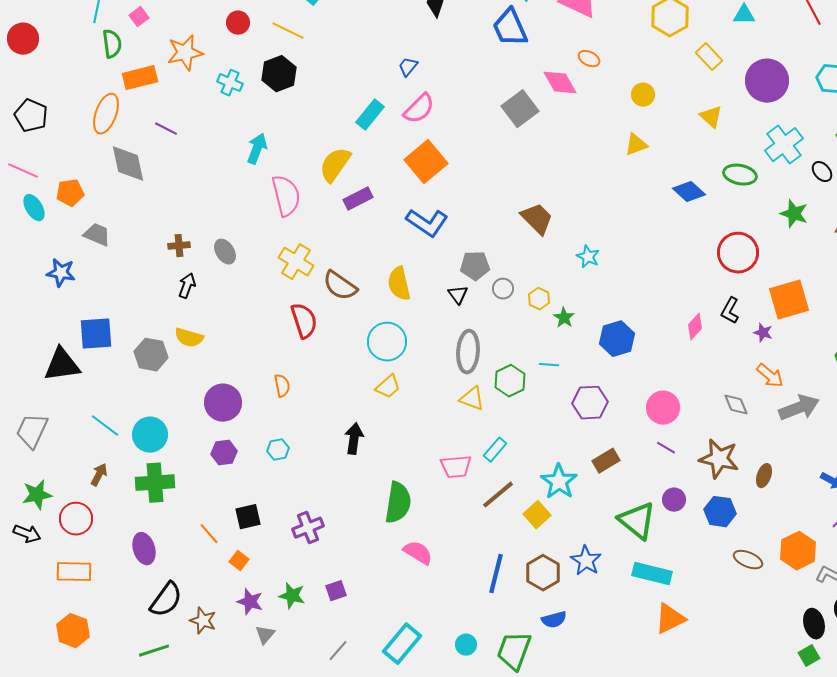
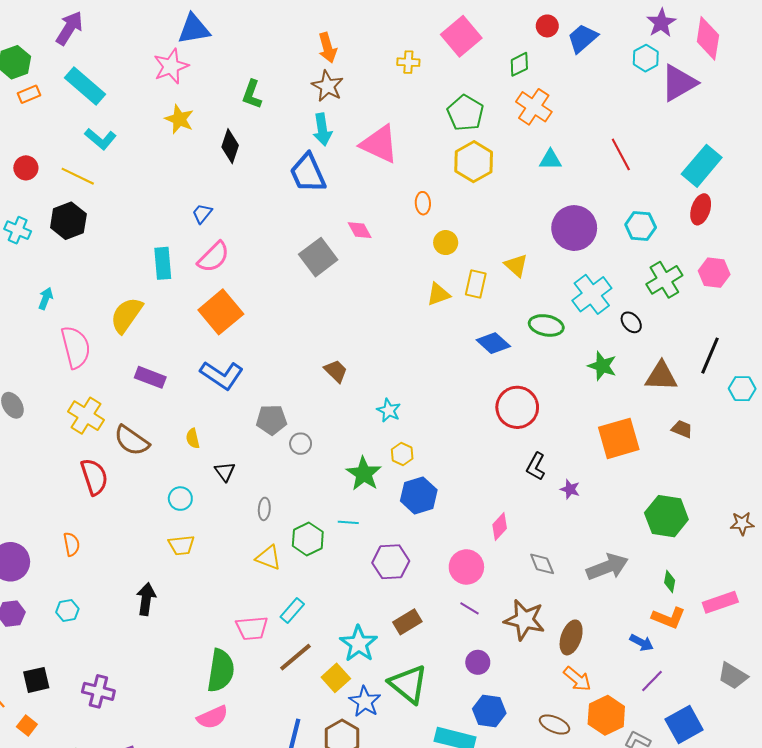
yellow rectangle: (709, 57) -> (476, 284), moved, turned 56
orange ellipse: (589, 59) -> (423, 203), moved, turned 60
pink diamond: (560, 83) -> (360, 230), size x0.7
cyan rectangle: (370, 115) -> (163, 263), turned -44
cyan arrow: (257, 149) -> (46, 299), size x0.7
purple rectangle: (358, 199) -> (150, 377), moved, turned 48
brown trapezoid: (537, 219) -> (336, 371), size x0.7
red circle: (738, 253) -> (517, 407), moved
yellow semicircle: (399, 284) -> (193, 438), size x0.6
black triangle: (458, 295) -> (225, 472), moved
yellow hexagon: (539, 299) -> (402, 454), moved
orange square: (789, 300) -> (619, 438), moved
green star: (564, 318) -> (364, 474), size x1.6
pink diamond: (695, 327) -> (500, 527), moved
cyan circle: (387, 342) -> (180, 499), size x0.6
gray ellipse: (468, 352) -> (264, 509), size x0.5
orange arrow: (770, 376) -> (577, 679), moved
yellow trapezoid: (388, 387) -> (181, 545), turned 36
brown ellipse: (764, 476) -> (571, 637), size x1.4
green semicircle: (398, 503) -> (221, 671), moved
blue hexagon: (720, 512) -> (489, 711), moved
green triangle: (637, 521) -> (408, 684), moved
purple cross: (308, 528) -> (98, 691), turned 36
pink semicircle: (418, 553) -> (212, 717), turned 124
blue star: (586, 561) -> (365, 702), moved

